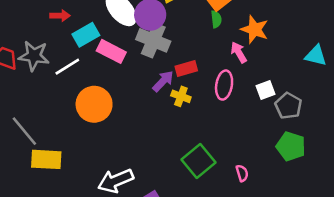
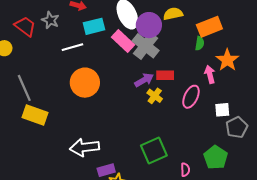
pink rectangle: (111, 51) -> (123, 41), moved
gray star: (34, 56) -> (50, 20), moved, size x0.7
green pentagon: (291, 146) -> (216, 157), moved

